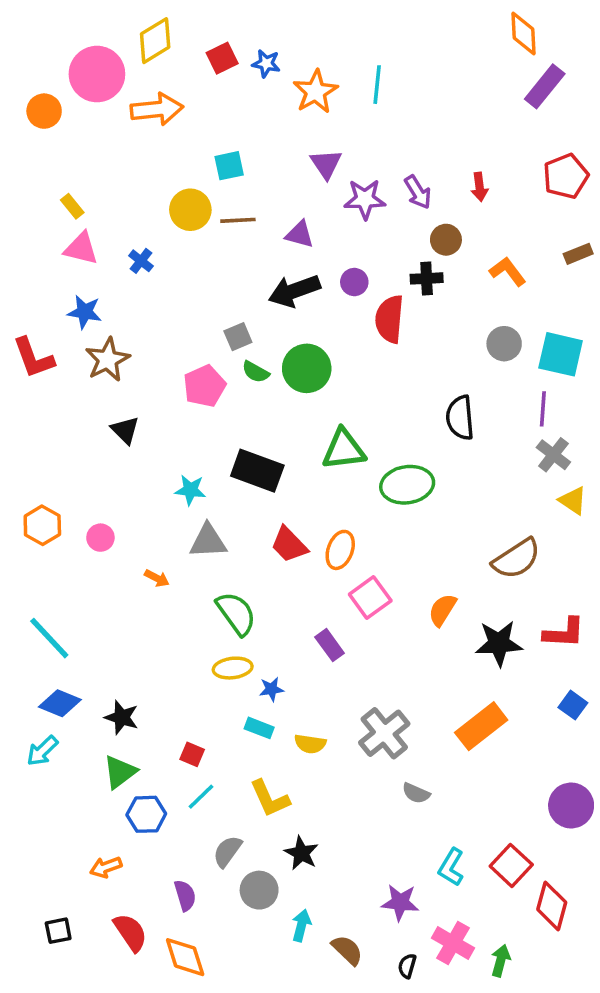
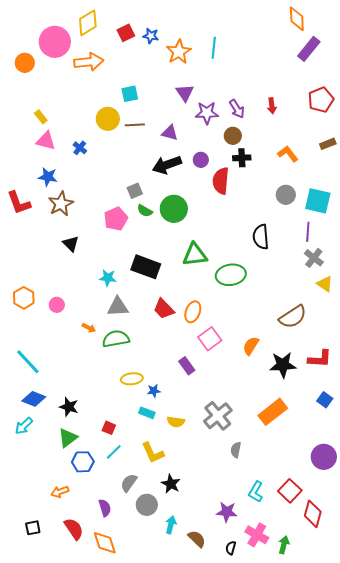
brown circle: (446, 240) -> (233, 136), moved
green semicircle: (236, 613) -> (116, 339), moved, turned -64
gray semicircle: (416, 793) -> (236, 450), turned 77

